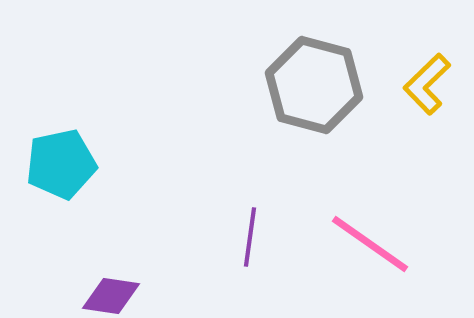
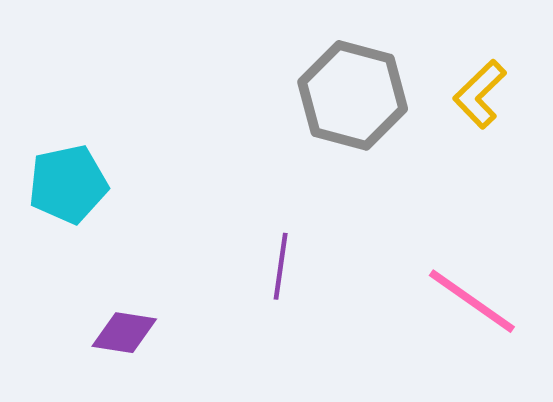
pink line: (370, 244) -> (472, 301), moved

